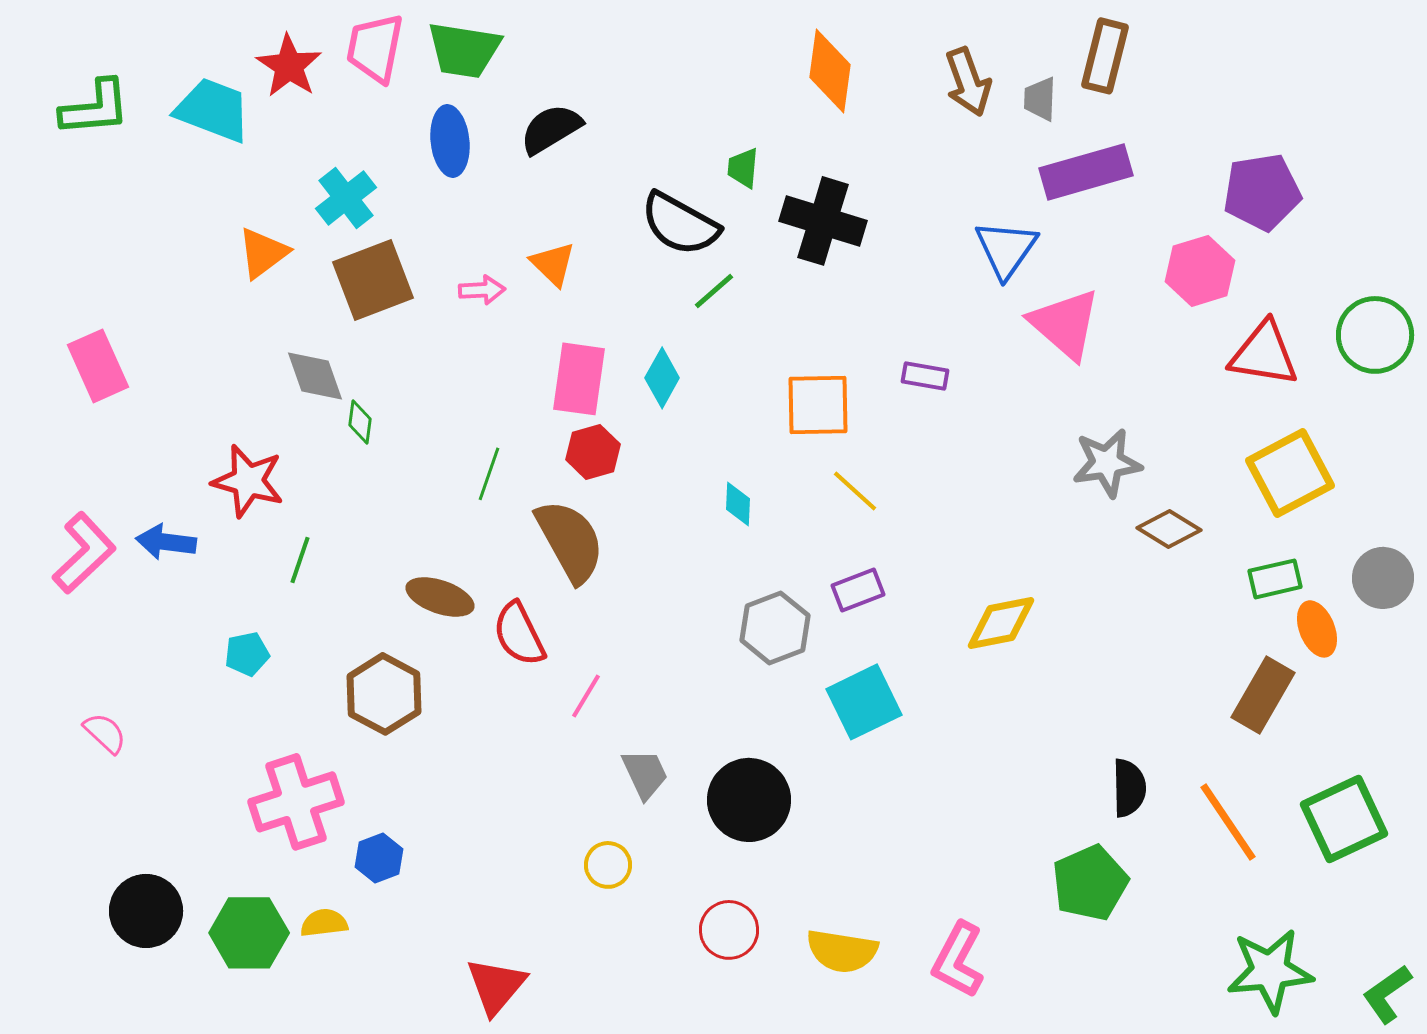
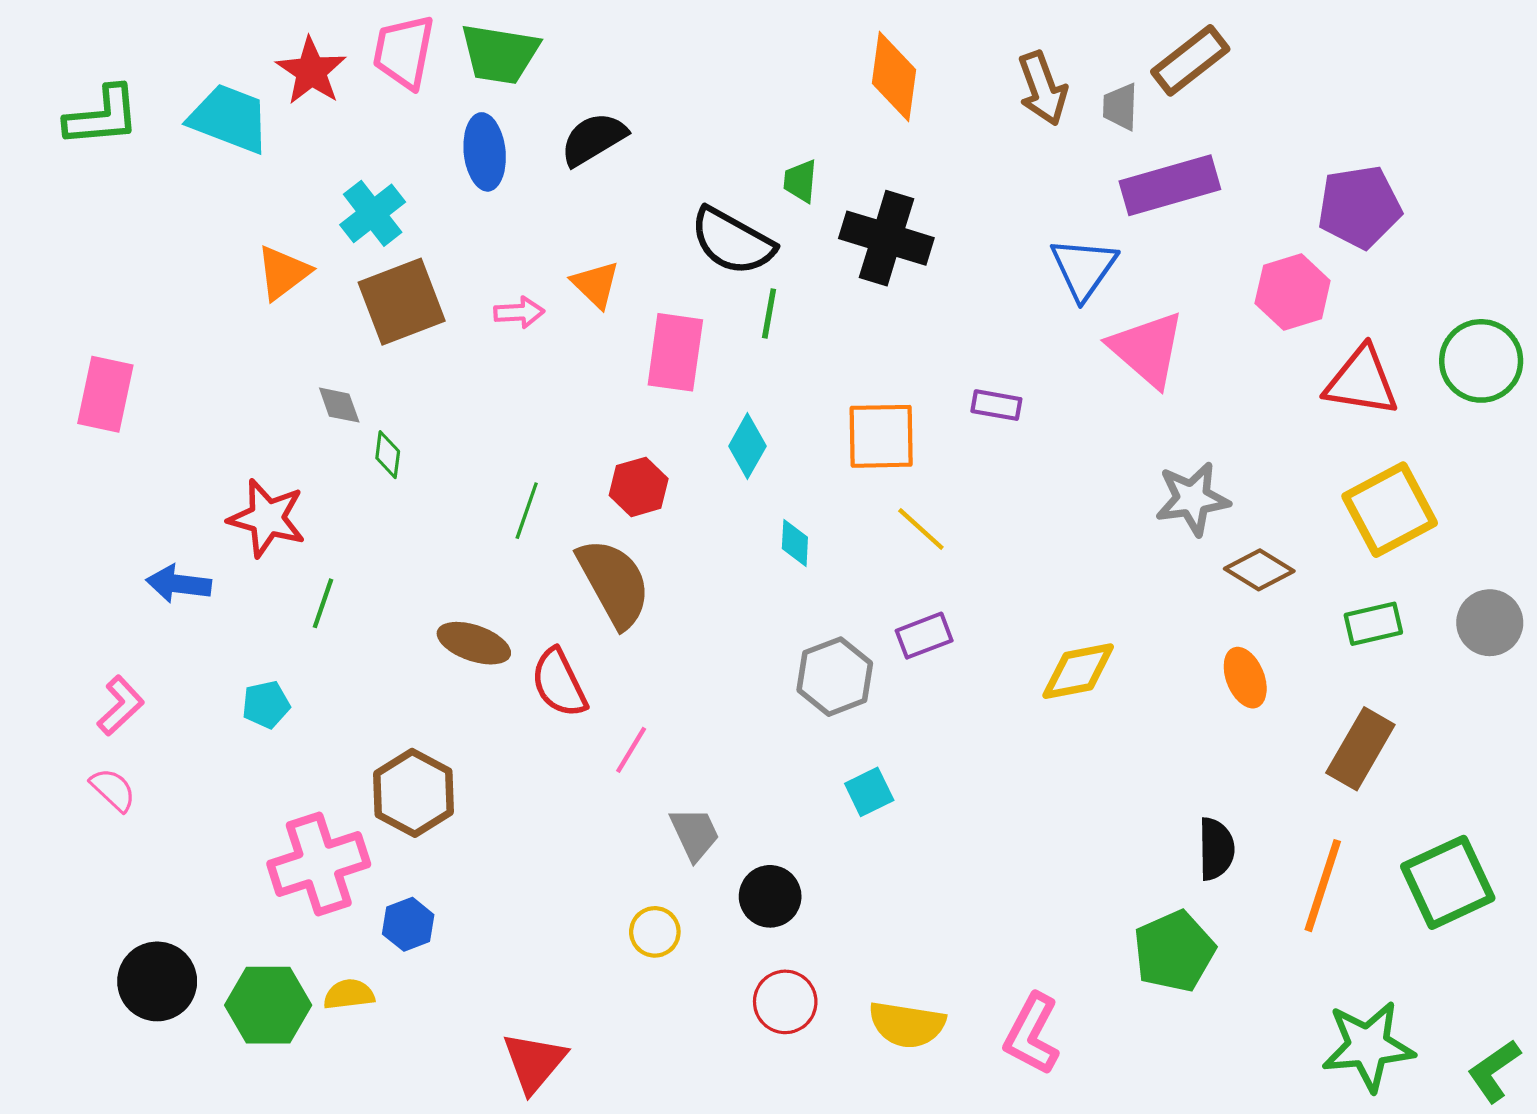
brown rectangle: (1105, 56) -> (1190, 60), turned 38
green line: (714, 291) -> (769, 313), turned -39
pink rectangle: (98, 366) -> (105, 394), turned 36
gray diamond: (315, 376) -> (339, 405), size x0.7
cyan diamond: (662, 378) -> (747, 446), moved
pink rectangle: (579, 379) -> (675, 352), moved
pink L-shape: (84, 553) -> (121, 706), moved, size x0.7
orange ellipse: (1317, 629) -> (1245, 678), moved
brown hexagon: (384, 694) -> (414, 793), moved
cyan square: (864, 702) -> (869, 792), moved, size x0.6
black circle: (749, 800) -> (770, 896), moved, size x0.7
orange line: (1228, 822) -> (1323, 886), turned 52

